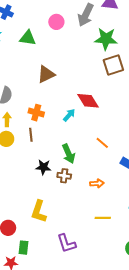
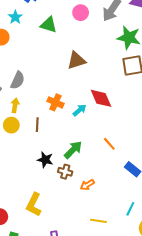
brown triangle: (46, 74) -> (76, 60), moved
orange cross: (36, 113) -> (55, 102), moved
green arrow: (69, 154) -> (73, 150), turned -120
orange arrow: (97, 183) -> (87, 185), moved, turned 144

